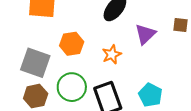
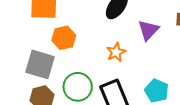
orange hexagon: (72, 44) -> (64, 38), moved

